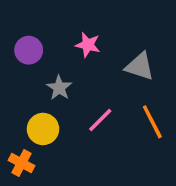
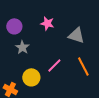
gray star: (59, 88) -> (22, 47), moved
yellow circle: (43, 129) -> (31, 77), moved

